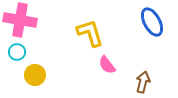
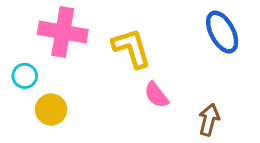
pink cross: (20, 20) -> (63, 32), moved

